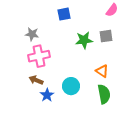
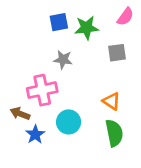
gray star: (32, 34) -> (63, 60), moved
green star: (84, 40) -> (87, 28), moved
pink cross: (39, 56) -> (42, 90), moved

